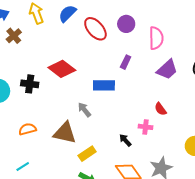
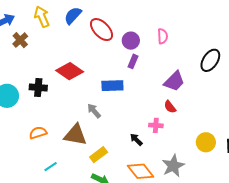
purple circle: (126, 24) -> (131, 41), moved
pink semicircle: (156, 38) -> (163, 36), size x0.7
purple trapezoid: (167, 70) -> (174, 81), moved
cyan line: (23, 166) -> (51, 167), moved

